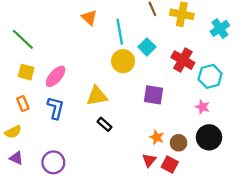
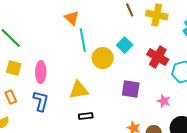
cyan line: (120, 32) -> (83, 40), moved
pink ellipse: (56, 76) -> (41, 72), turned -40
pink star: (202, 107) -> (164, 101), moved
black rectangle: (105, 124) -> (86, 116), turned -48

